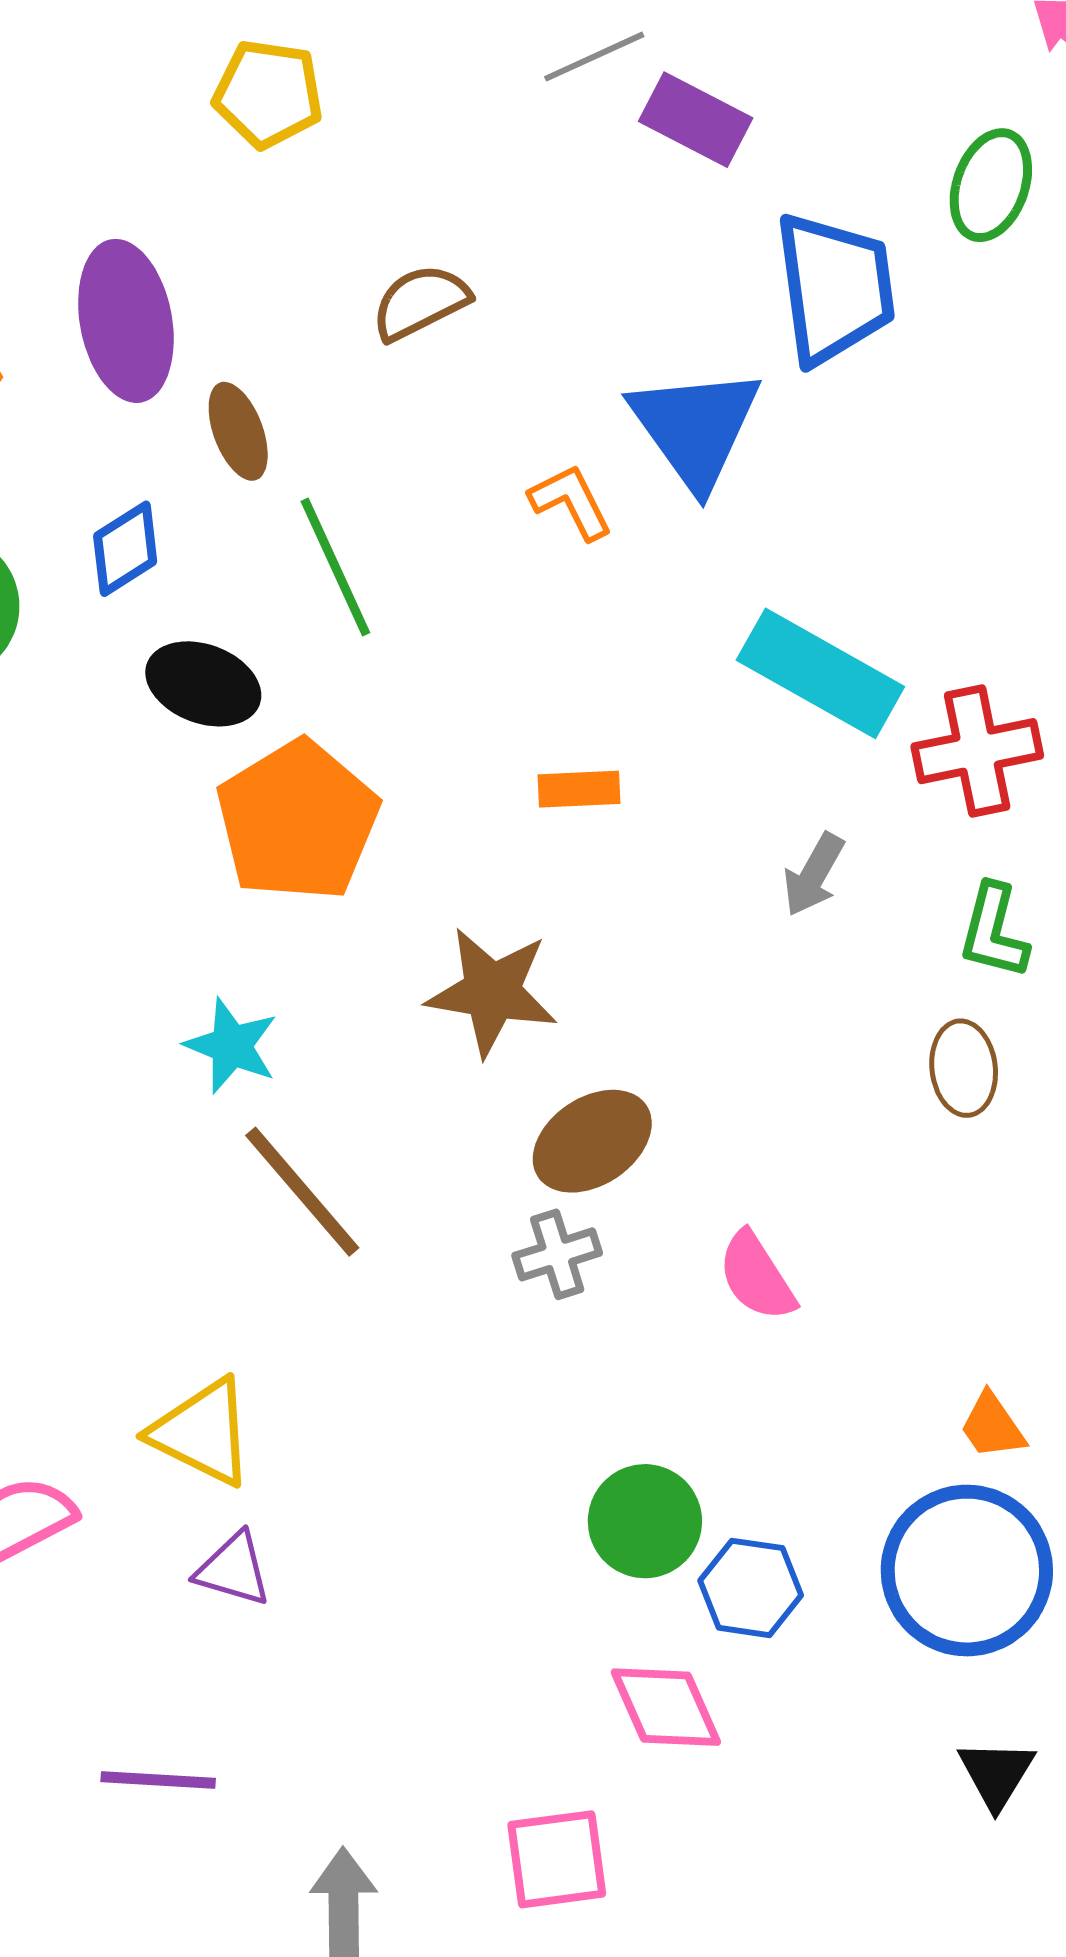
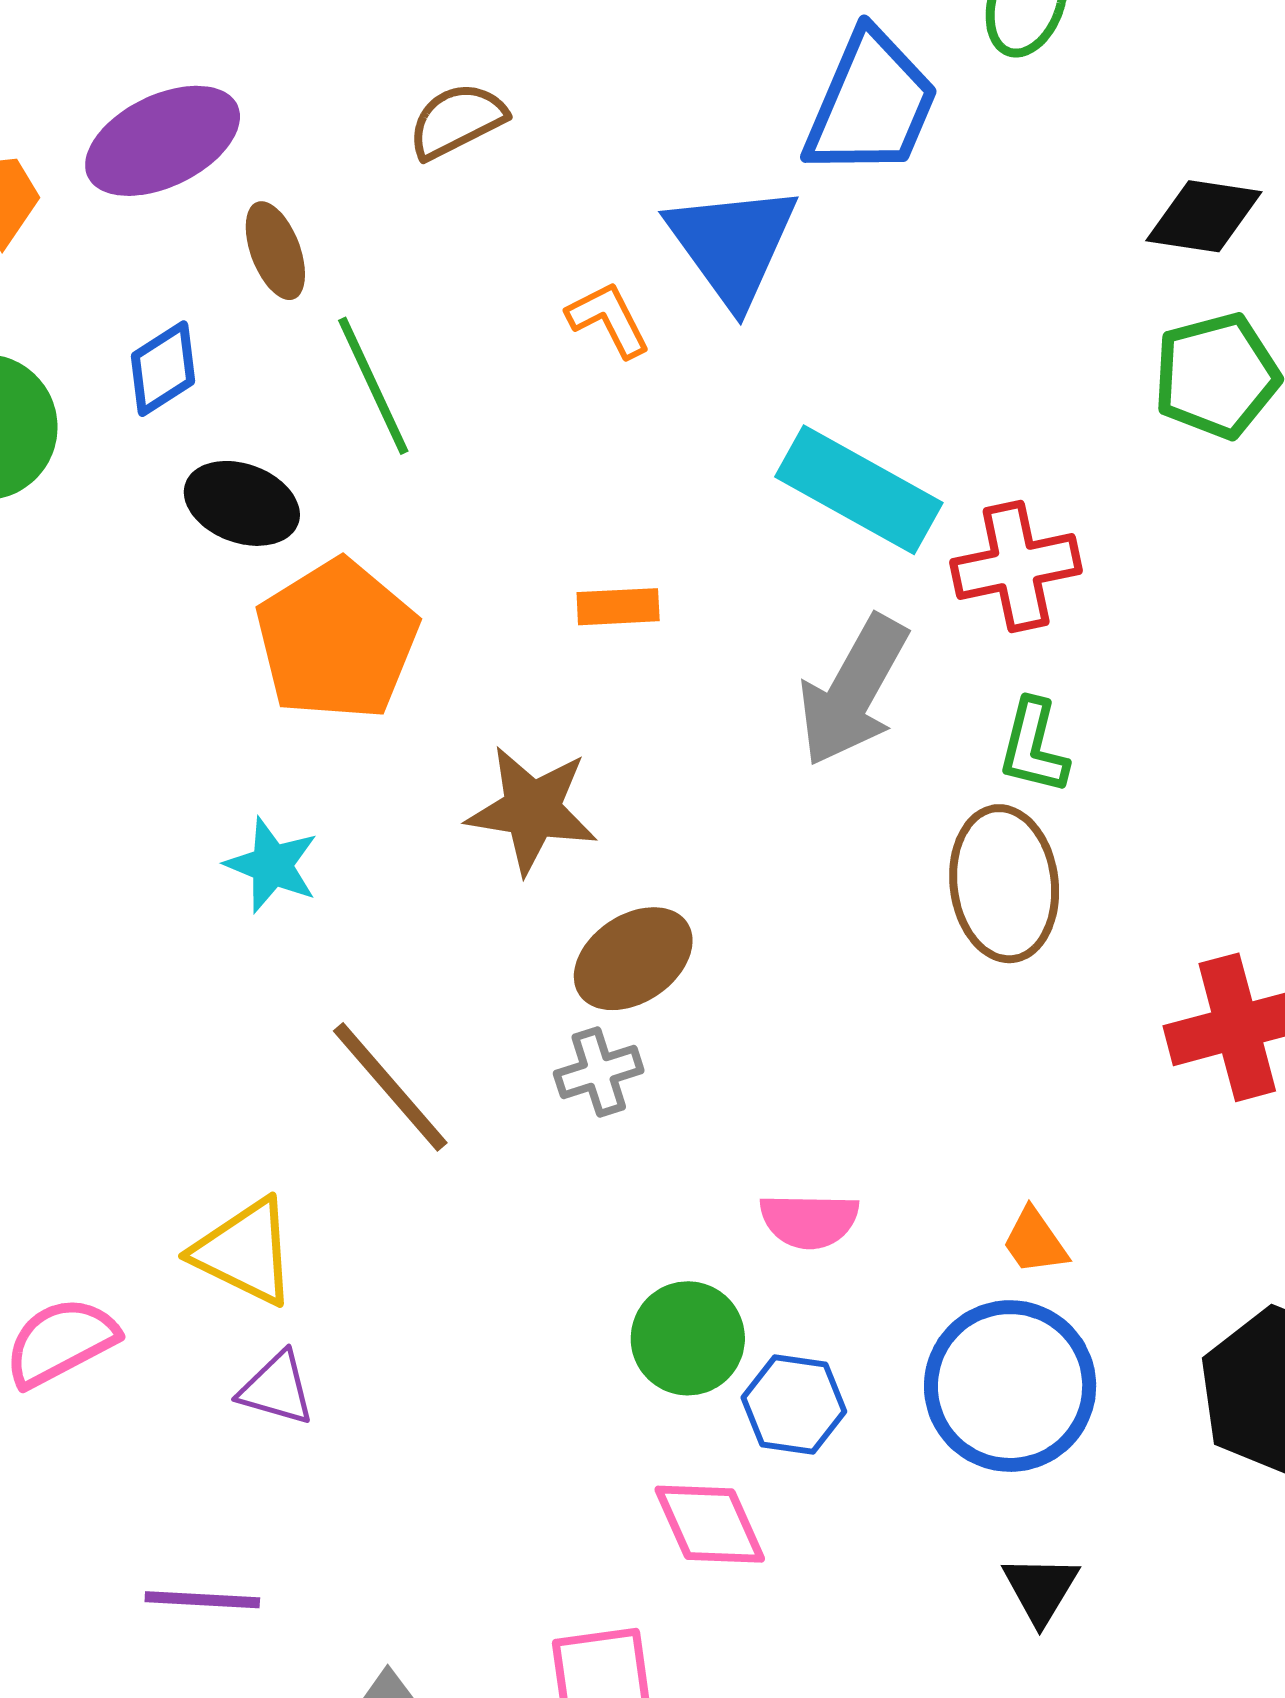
blue trapezoid: (835, 288) -> (871, 104), turned 31
purple ellipse: (126, 321) -> (163, 141), turned 75
gray arrow: (814, 875) -> (853, 691), size x1.8
brown ellipse: (964, 1068) -> (1004, 884), size x1.6
brown line: (302, 1192) -> (390, 1087), moved
pink semicircle: (757, 1276) -> (809, 1221), moved, turned -56

